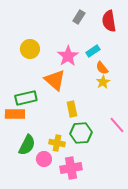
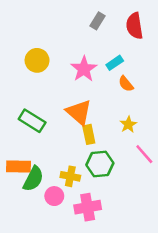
orange triangle: (55, 80) -> (79, 112), moved
yellow star: (103, 82) -> (128, 125), moved
green rectangle: (26, 98) -> (32, 121), turned 45
orange rectangle: (15, 114) -> (19, 166), moved

